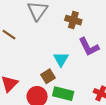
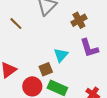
brown cross: (73, 20) -> (79, 20), turned 35

